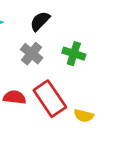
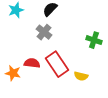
green cross: (74, 54) -> (94, 40), moved

